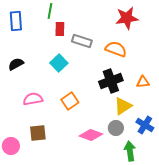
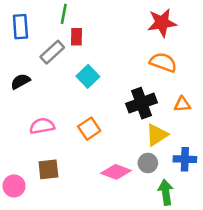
gray rectangle: (82, 41) -> (52, 52), moved, turned -60
orange semicircle: (116, 49) -> (163, 62), moved
cyan square: (59, 63) -> (88, 76), moved
blue cross: (145, 125) -> (185, 159), turned -30

